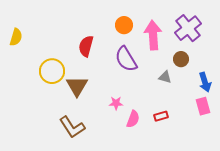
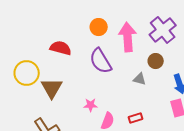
red semicircle: (86, 46) -> (61, 48), turned 90

